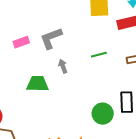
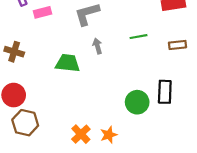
pink rectangle: (21, 42) -> (43, 12), moved

